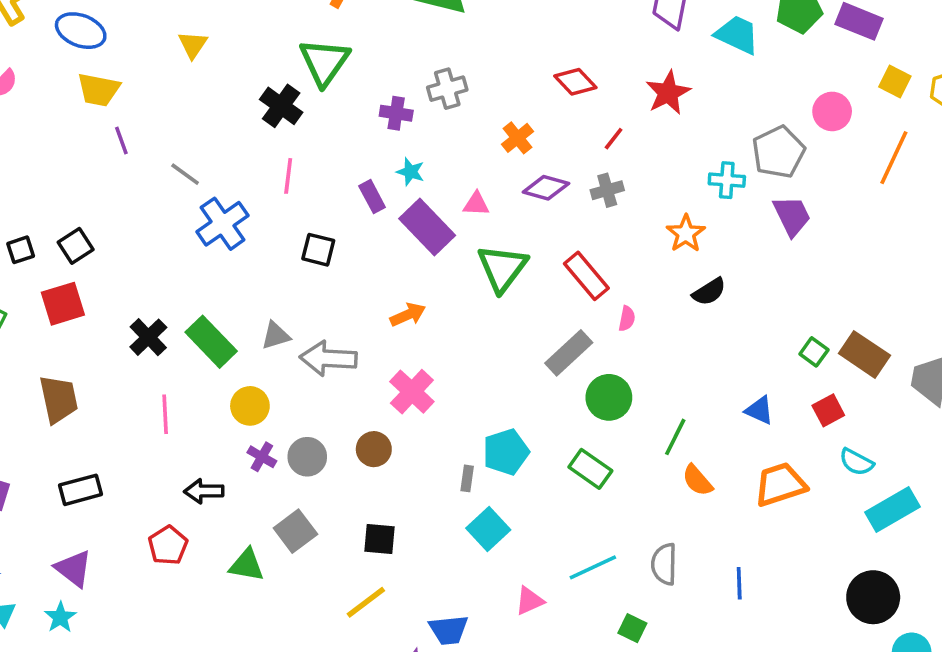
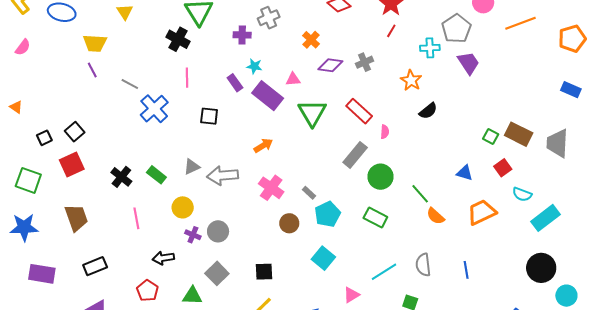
yellow trapezoid: (99, 90) -> (95, 43), moved
red line: (614, 139) -> (391, 31), moved
orange line: (894, 158) -> (521, 23), turned 52
green rectangle: (211, 342) -> (156, 175), size x0.7
green line: (675, 437) -> (420, 194), turned -60
brown circle: (374, 449) -> (289, 223), moved
gray rectangle: (467, 478) -> (309, 193), moved, turned -48

